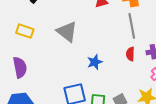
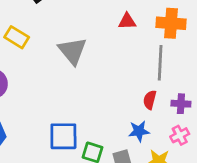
blue star: (95, 62) -> (139, 131), moved

